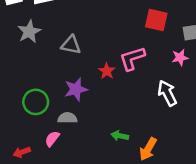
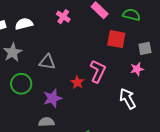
pink L-shape: (132, 58) -> (98, 71), turned 135
green circle: (36, 102) -> (21, 84), moved

